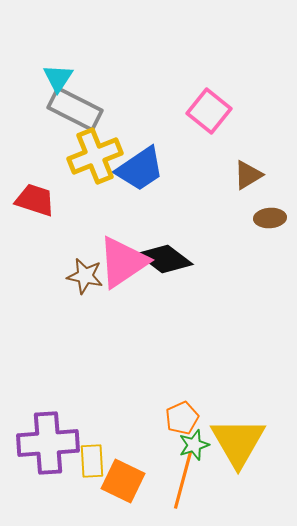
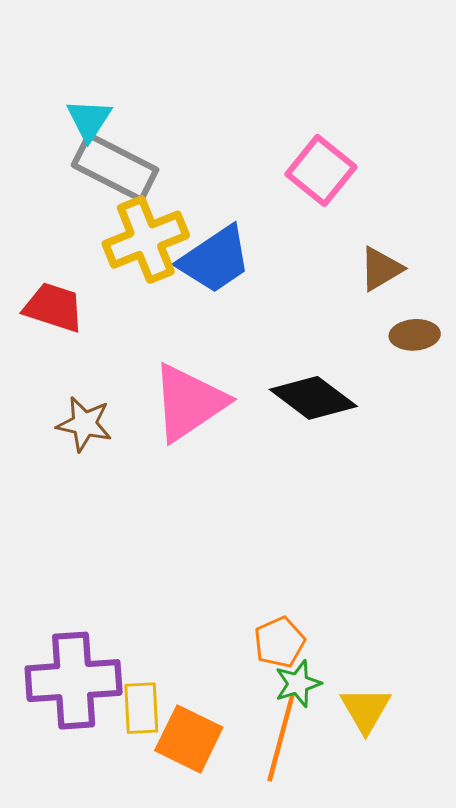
black diamond: (165, 259) -> (313, 398), moved
brown star: (85, 276) -> (84, 424), moved
yellow triangle: (238, 442) -> (366, 710), moved, size x0.6

